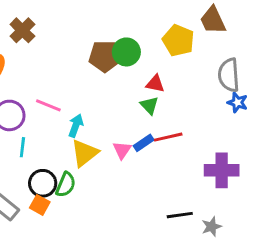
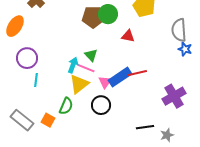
pink line: (48, 105) -> (86, 68), moved
green triangle: (149, 105) -> (91, 55), moved
blue rectangle: (144, 143) -> (120, 77), size x1.6
purple cross: (222, 170) -> (174, 96), turned -30
black circle: (43, 183) -> (101, 105), moved

